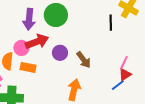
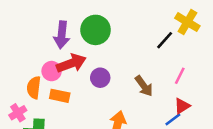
black line: (111, 23) -> (165, 40), turned 42
brown arrow: (84, 60) -> (144, 86), moved
pink line: (124, 63) -> (180, 76), moved

